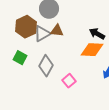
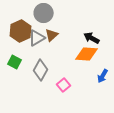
brown triangle: (57, 31) -> (52, 35), turned -48

